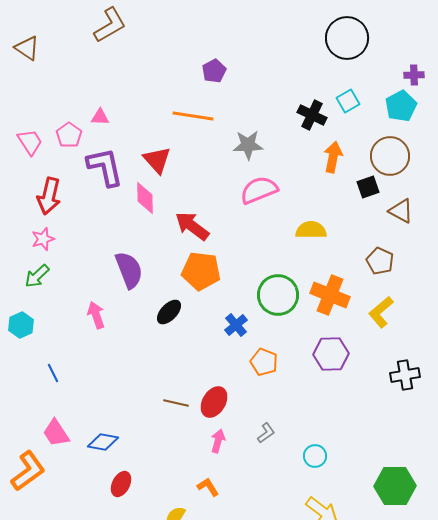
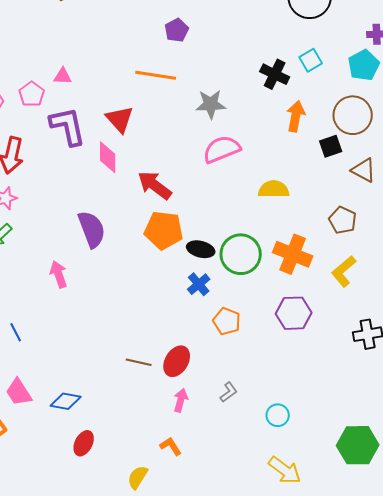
black ellipse: (169, 312) -> (201, 249), moved, turned 60

